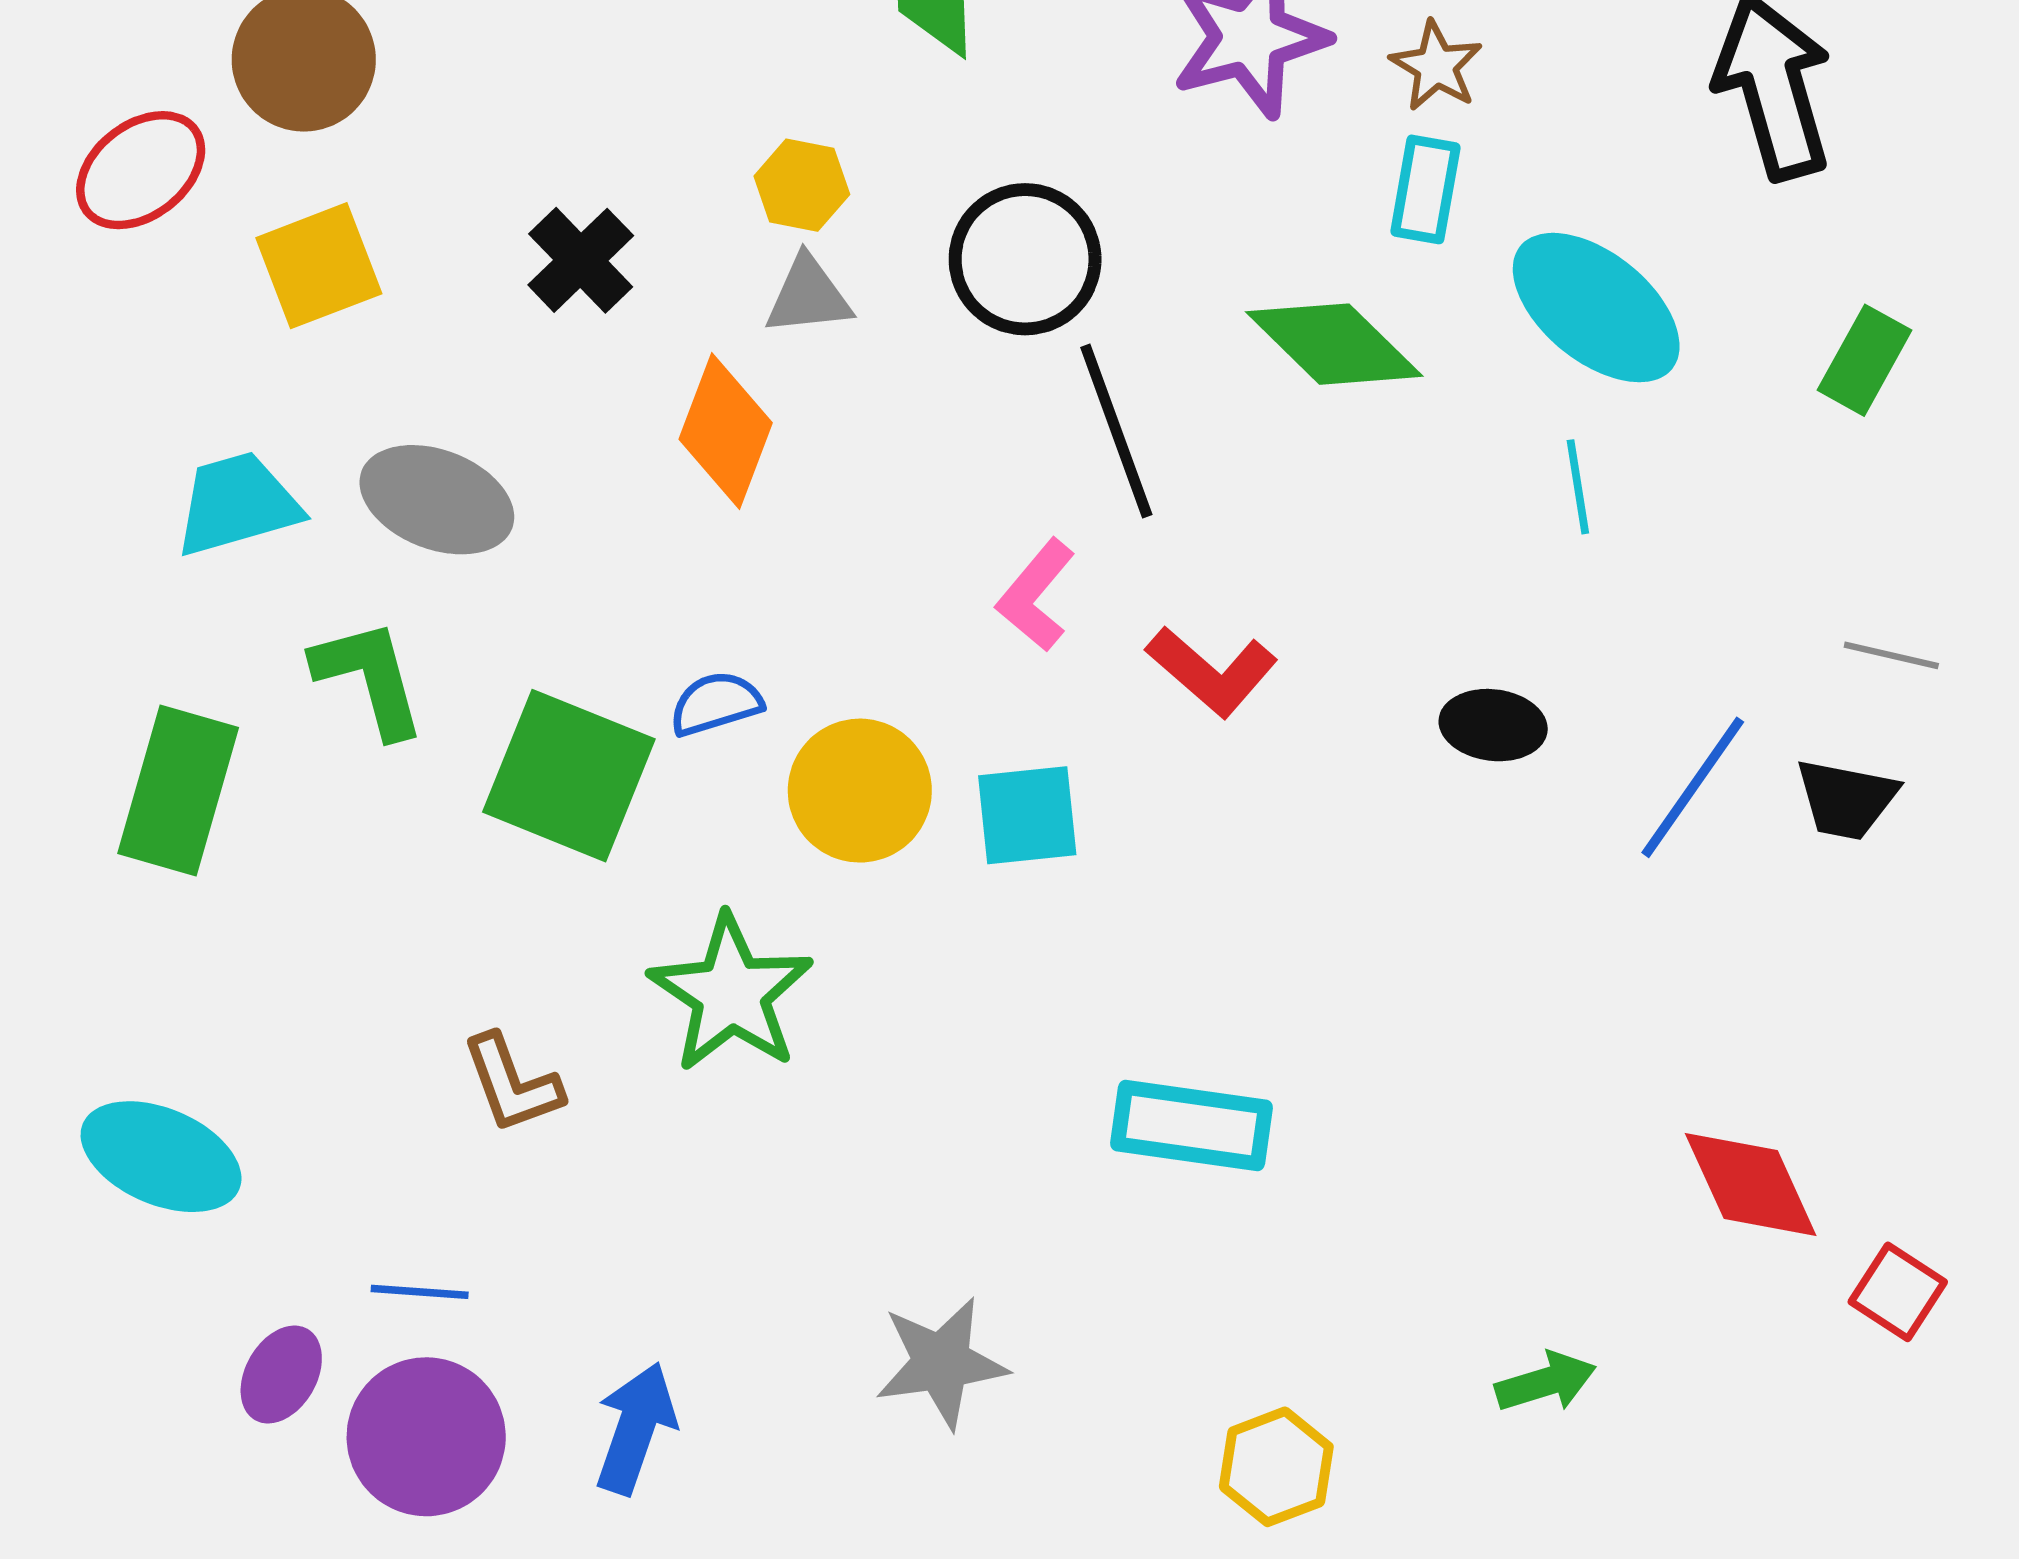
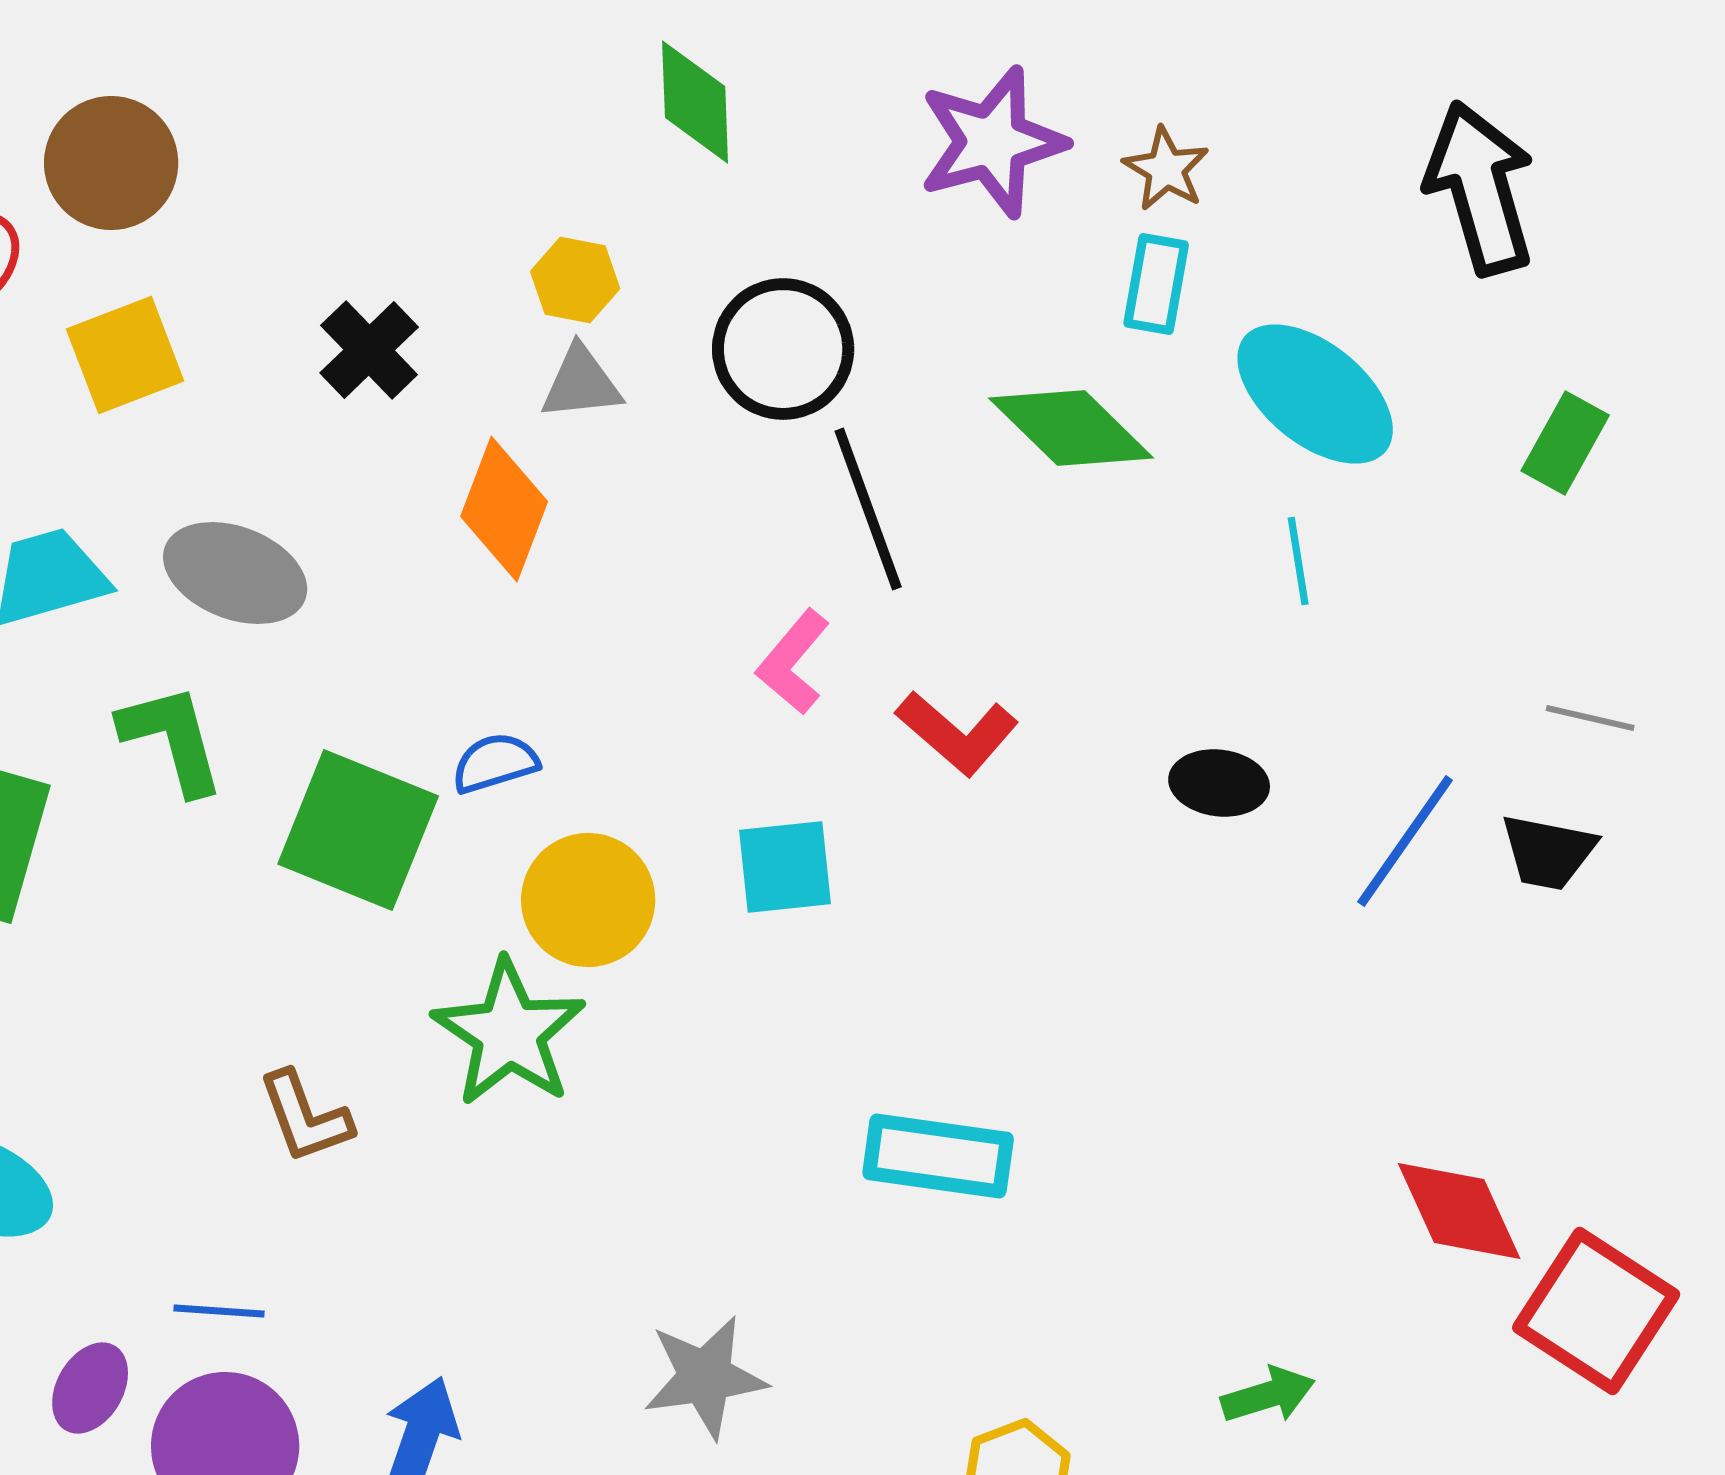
yellow circle: (860, 791) -> (588, 900), moved
red square: (1898, 1292) -> (1596, 1311), size x1.8

